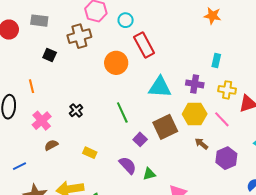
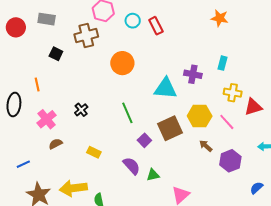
red rectangle: (144, 45) -> (156, 26), moved, size x0.7
purple cross: (195, 84) -> (193, 74), moved

